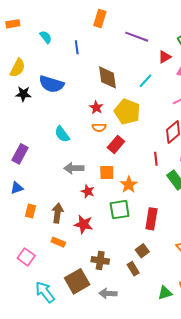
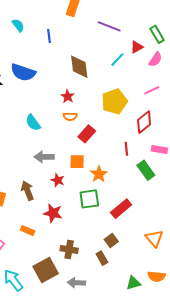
cyan line: (145, 81) -> (117, 60), moved
yellow pentagon: (127, 112) -> (114, 101), moved, turned 30
brown arrow: (58, 213) -> (27, 191), moved, turned -30
red rectangle: (151, 219) -> (121, 209), turned 40

